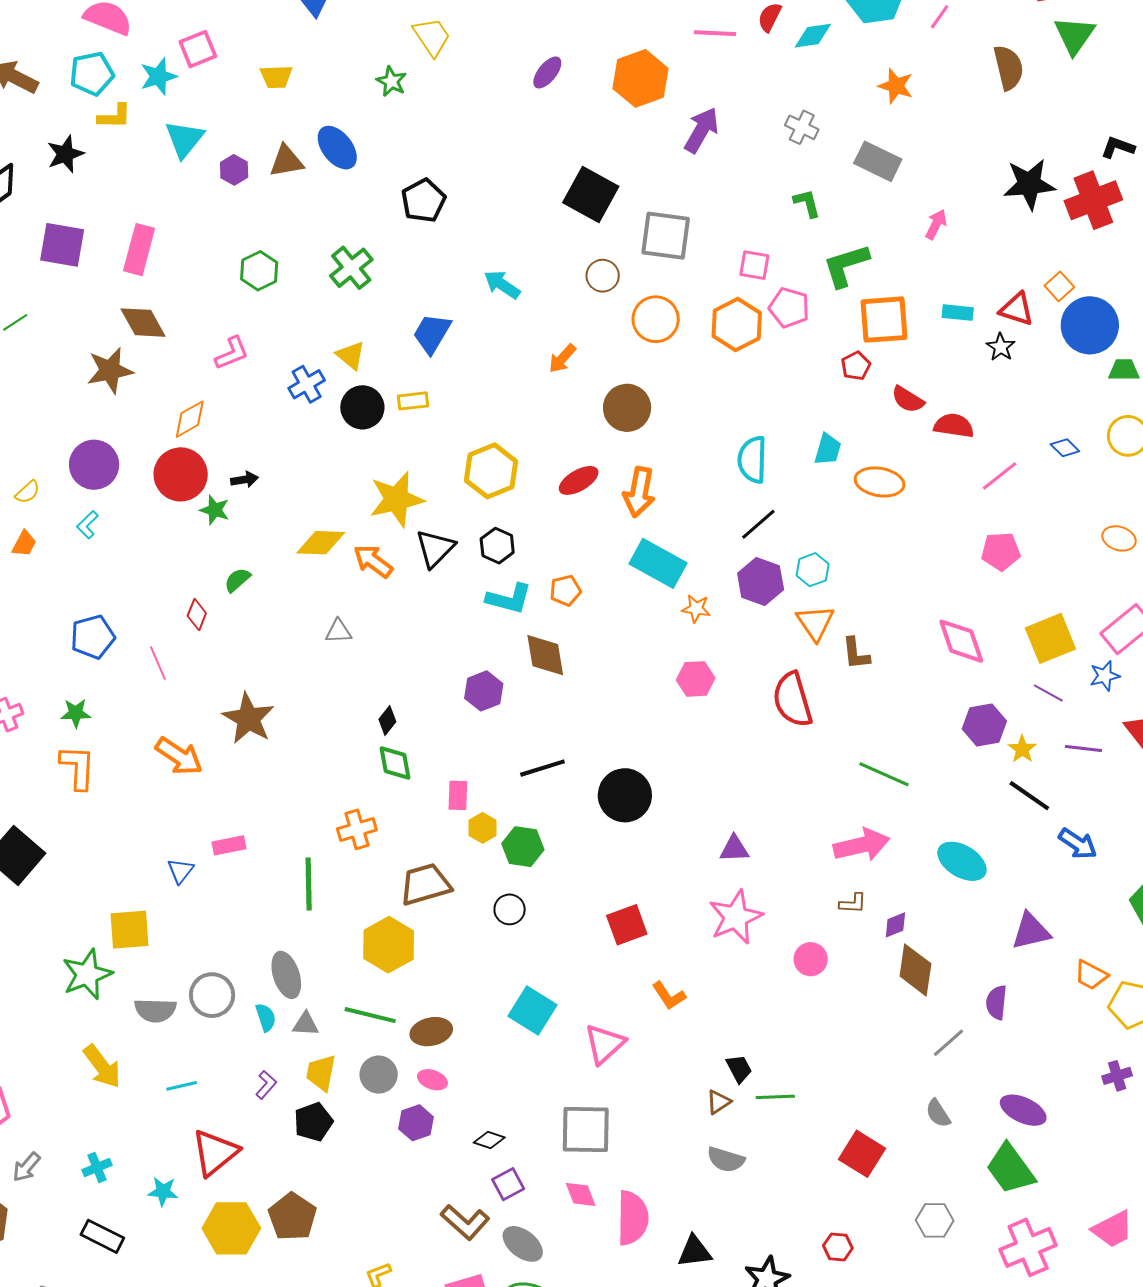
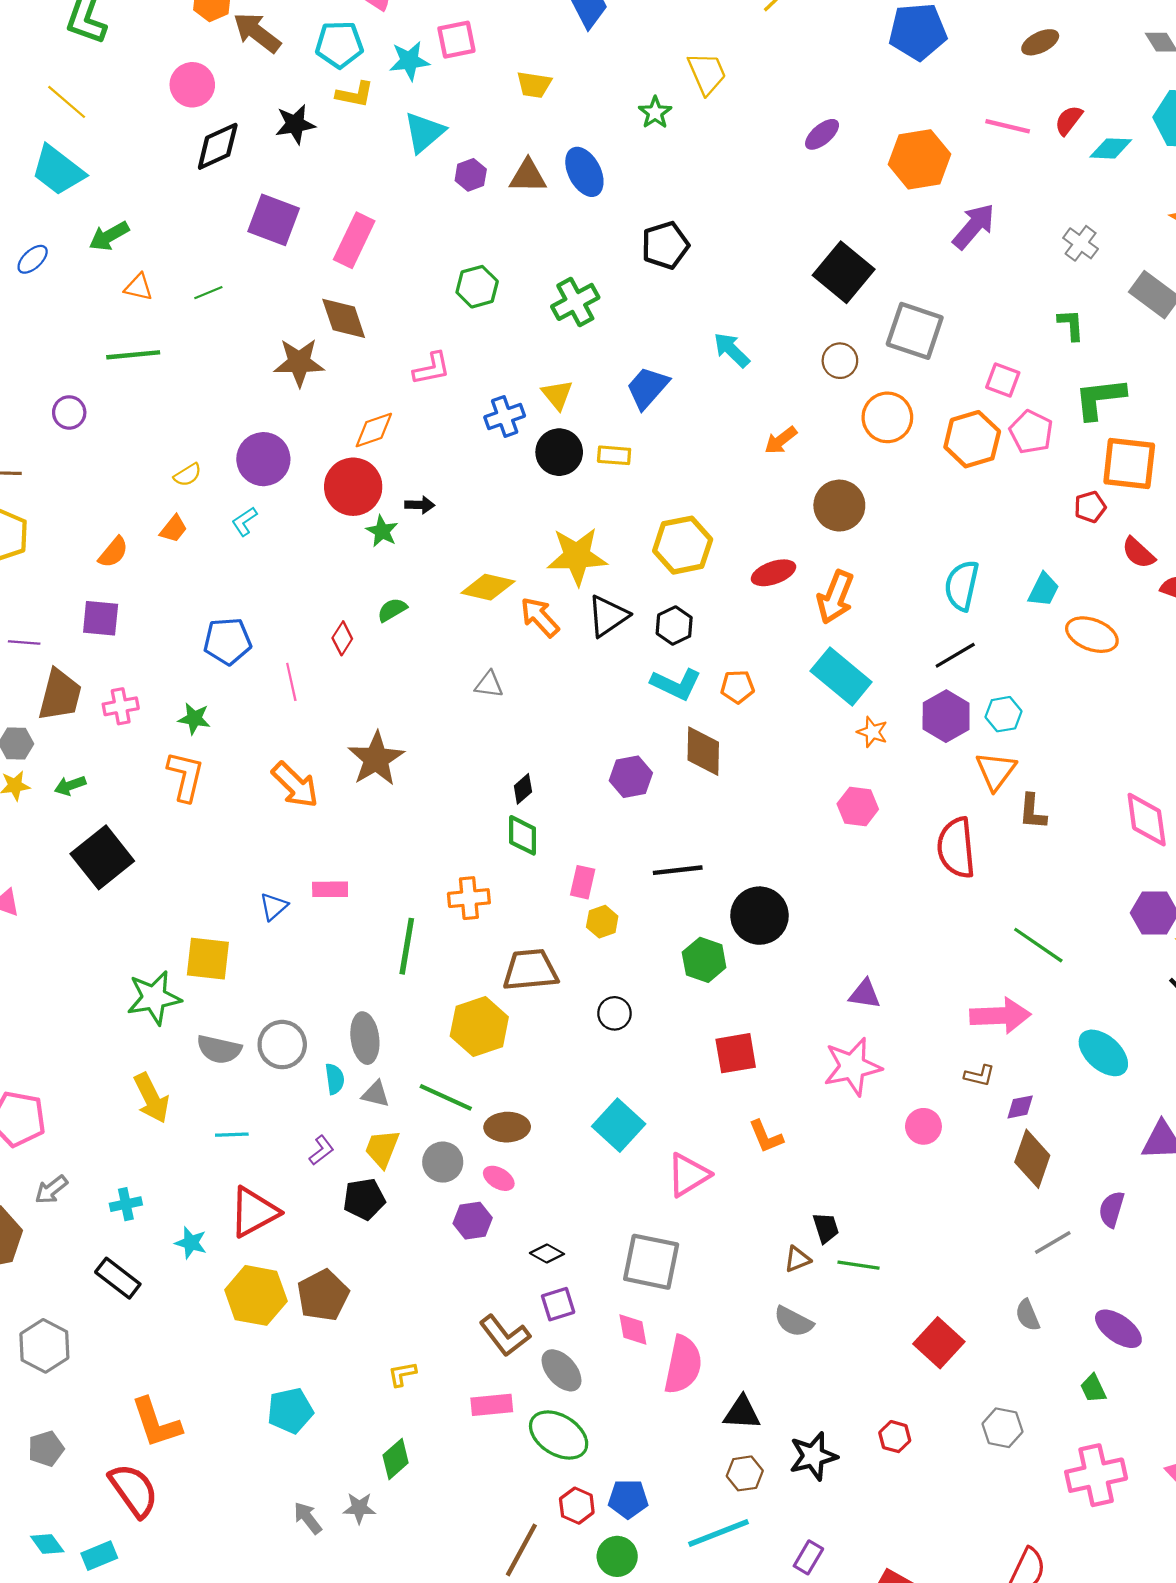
green hexagon: (523, 847) -> (704, 960), moved
green trapezoid: (1010, 1169) -> (1093, 1388), size x0.5

